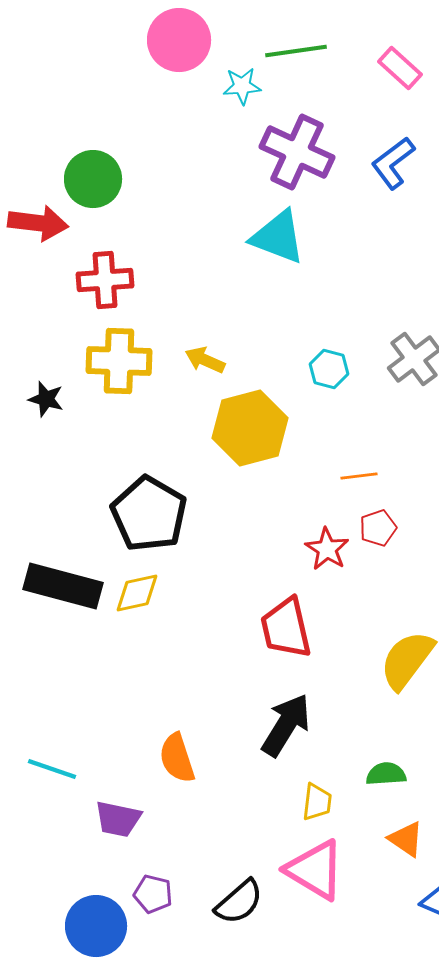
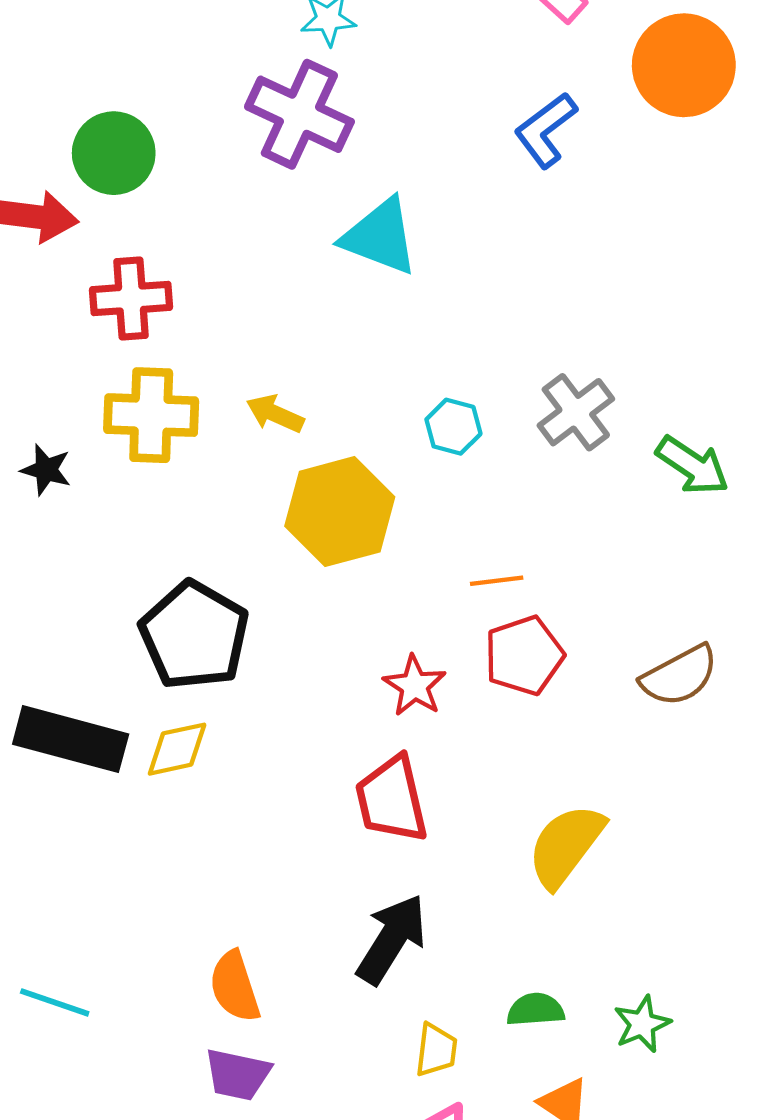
purple cross: (297, 152) -> (299, 114), moved
red pentagon: (378, 528) -> (524, 656), size x1.5
red star: (327, 549) -> (415, 686), moved
purple trapezoid: (118, 819) -> (238, 1074), moved

